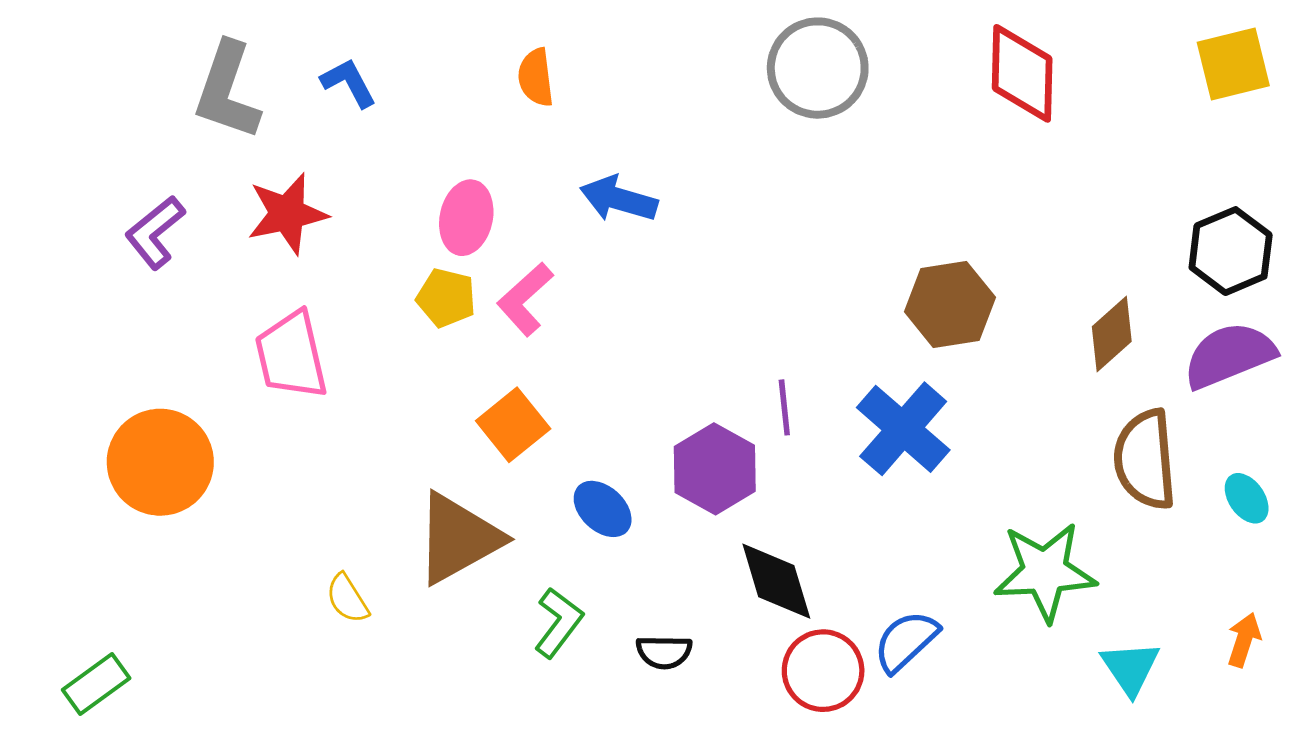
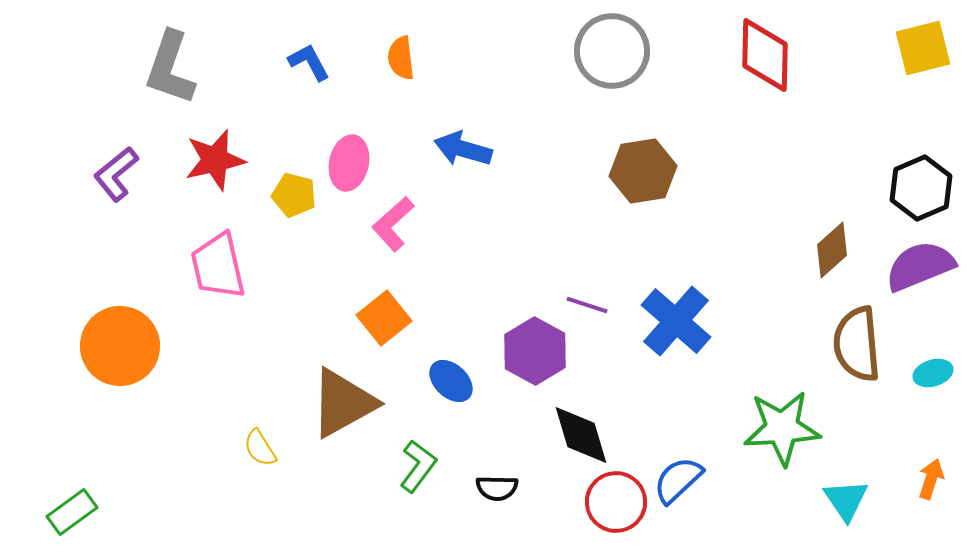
blue L-shape: (349, 83) -> (309, 62), moved
yellow pentagon: (446, 298) -> (294, 195), moved
brown hexagon: (950, 305) -> (643, 171), moved
purple line: (784, 407) -> (587, 305), turned -66
cyan ellipse: (1247, 498) -> (933, 373), turned -72

